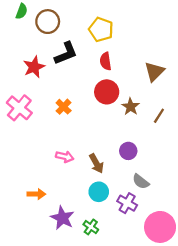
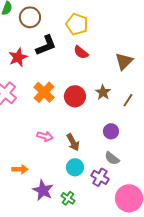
red semicircle: (106, 61) -> (81, 52), turned -42
red circle: (107, 92) -> (75, 96), moved
orange cross: (64, 107) -> (44, 92), size x1.5
purple circle: (128, 151) -> (111, 131), moved

